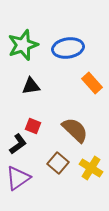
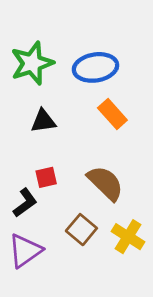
orange rectangle: (92, 83) -> (112, 114), moved
red square: (33, 126) -> (46, 177), turned -35

